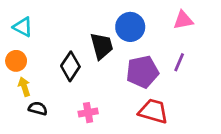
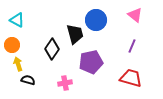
pink triangle: (183, 20) -> (135, 15), turned 49
purple pentagon: (142, 72) -> (91, 62), moved
red trapezoid: (153, 111) -> (131, 78), moved

